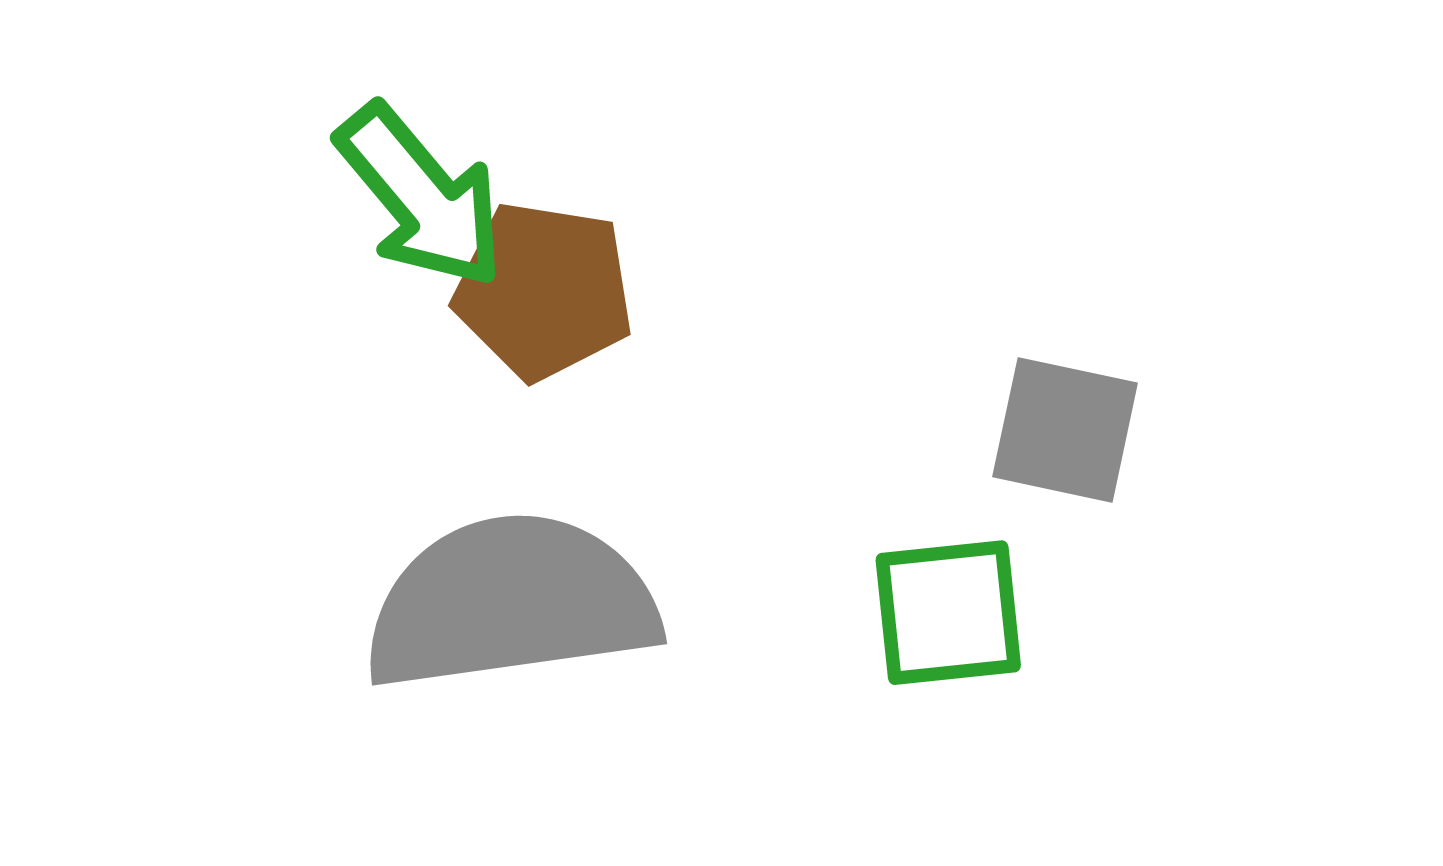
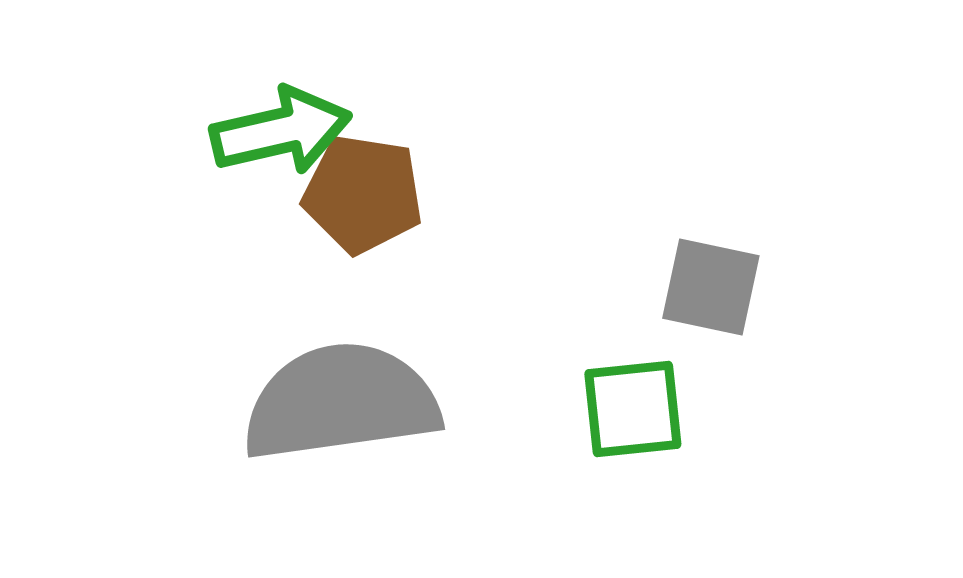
green arrow: (421, 196) -> (281, 131), turned -63

